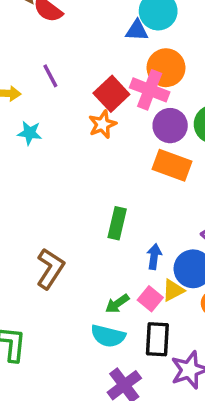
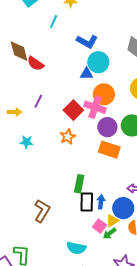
purple line: (50, 76) -> (38, 101), turned 56
orange star: (102, 124) -> (68, 137), moved
cyan star: (30, 133) -> (26, 142), moved
green arrow: (117, 304) -> (110, 233), moved
black rectangle: (157, 339) -> (87, 202), moved

